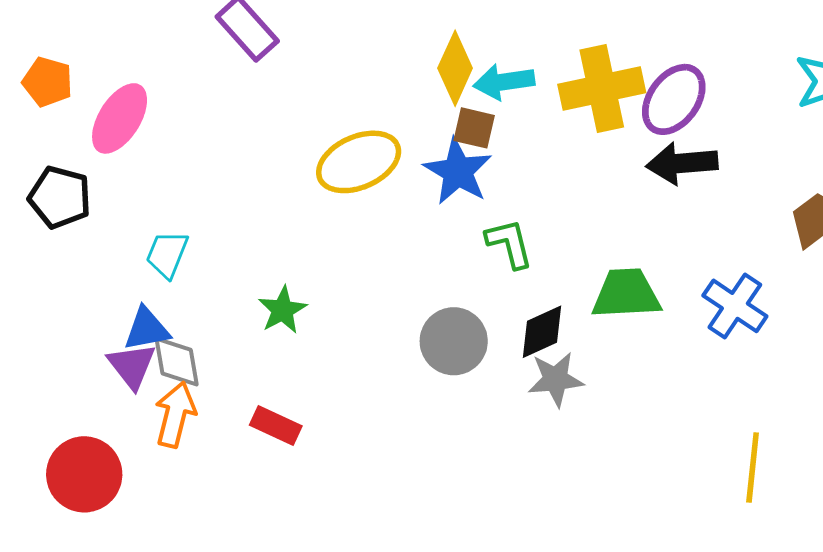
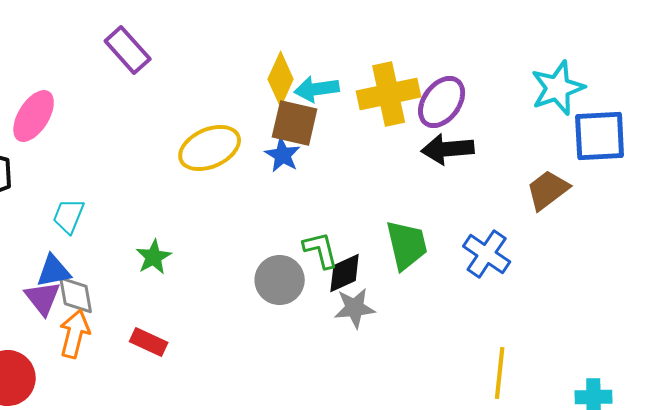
brown square: (474, 128) -> (295, 123), size x1.5
blue star: (458, 171) -> (283, 155), size x0.7
green L-shape: (509, 243) -> (321, 250), moved
green trapezoid: (626, 294) -> (407, 245), turned 80

